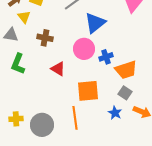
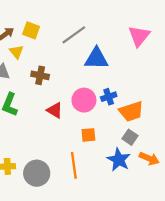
blue triangle: (95, 23) -> (96, 58), turned 40
pink circle: (84, 49) -> (84, 100), moved
orange square: (88, 91) -> (88, 135), size x0.6
blue star: (115, 113) -> (119, 160), size x1.5

